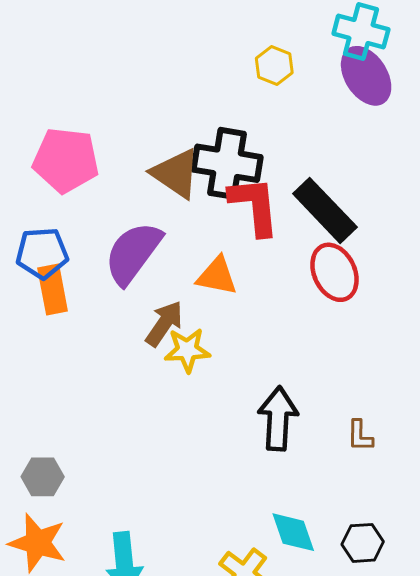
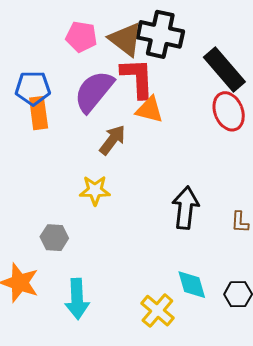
pink pentagon: (66, 160) -> (81, 37), moved, size x0.7
red L-shape: (254, 206) -> (138, 78), moved
yellow star: (187, 350) -> (95, 190), moved
gray hexagon: (43, 477) -> (54, 238), moved

